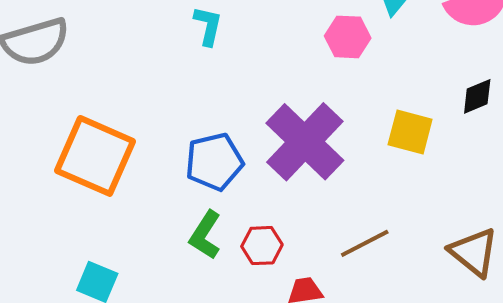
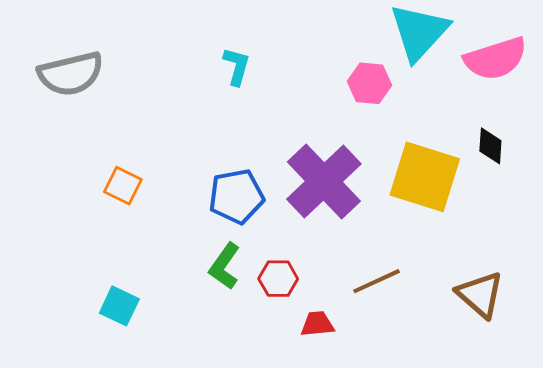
black diamond: (477, 96) -> (490, 146), turned -66
yellow square: (410, 132) -> (425, 177), size x1.6
orange square: (95, 156) -> (123, 186), size x0.5

